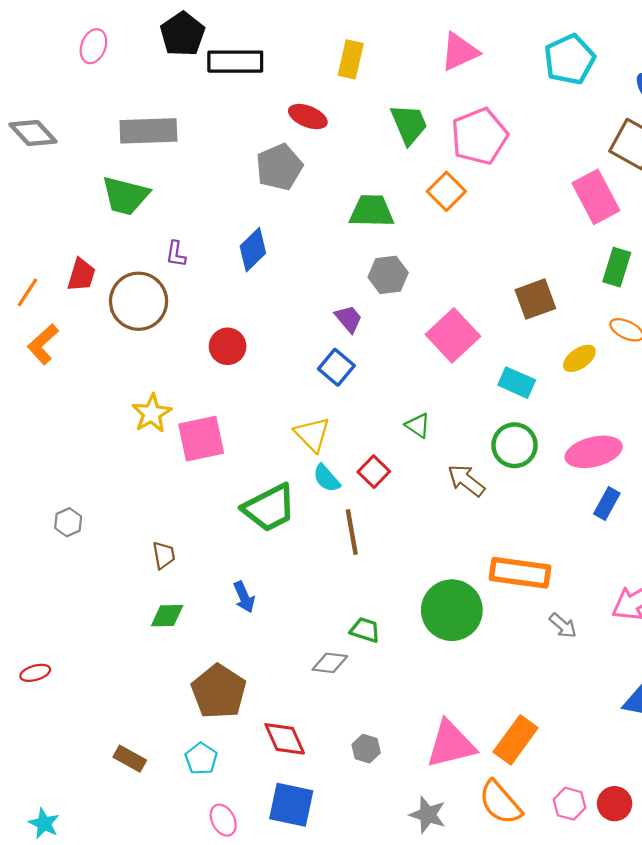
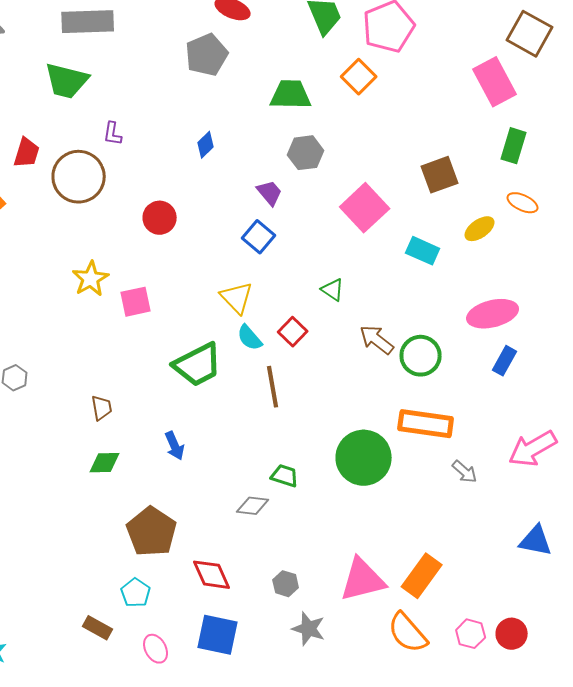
blue diamond: (253, 250) -> (206, 145), moved, size x0.7
pink square: (201, 439) -> (136, 302), size x0.7
green circle: (515, 445) -> (421, 356), moved
brown rectangle: (130, 759) -> (98, 628), moved
gray star: (428, 815) -> (309, 629), moved

